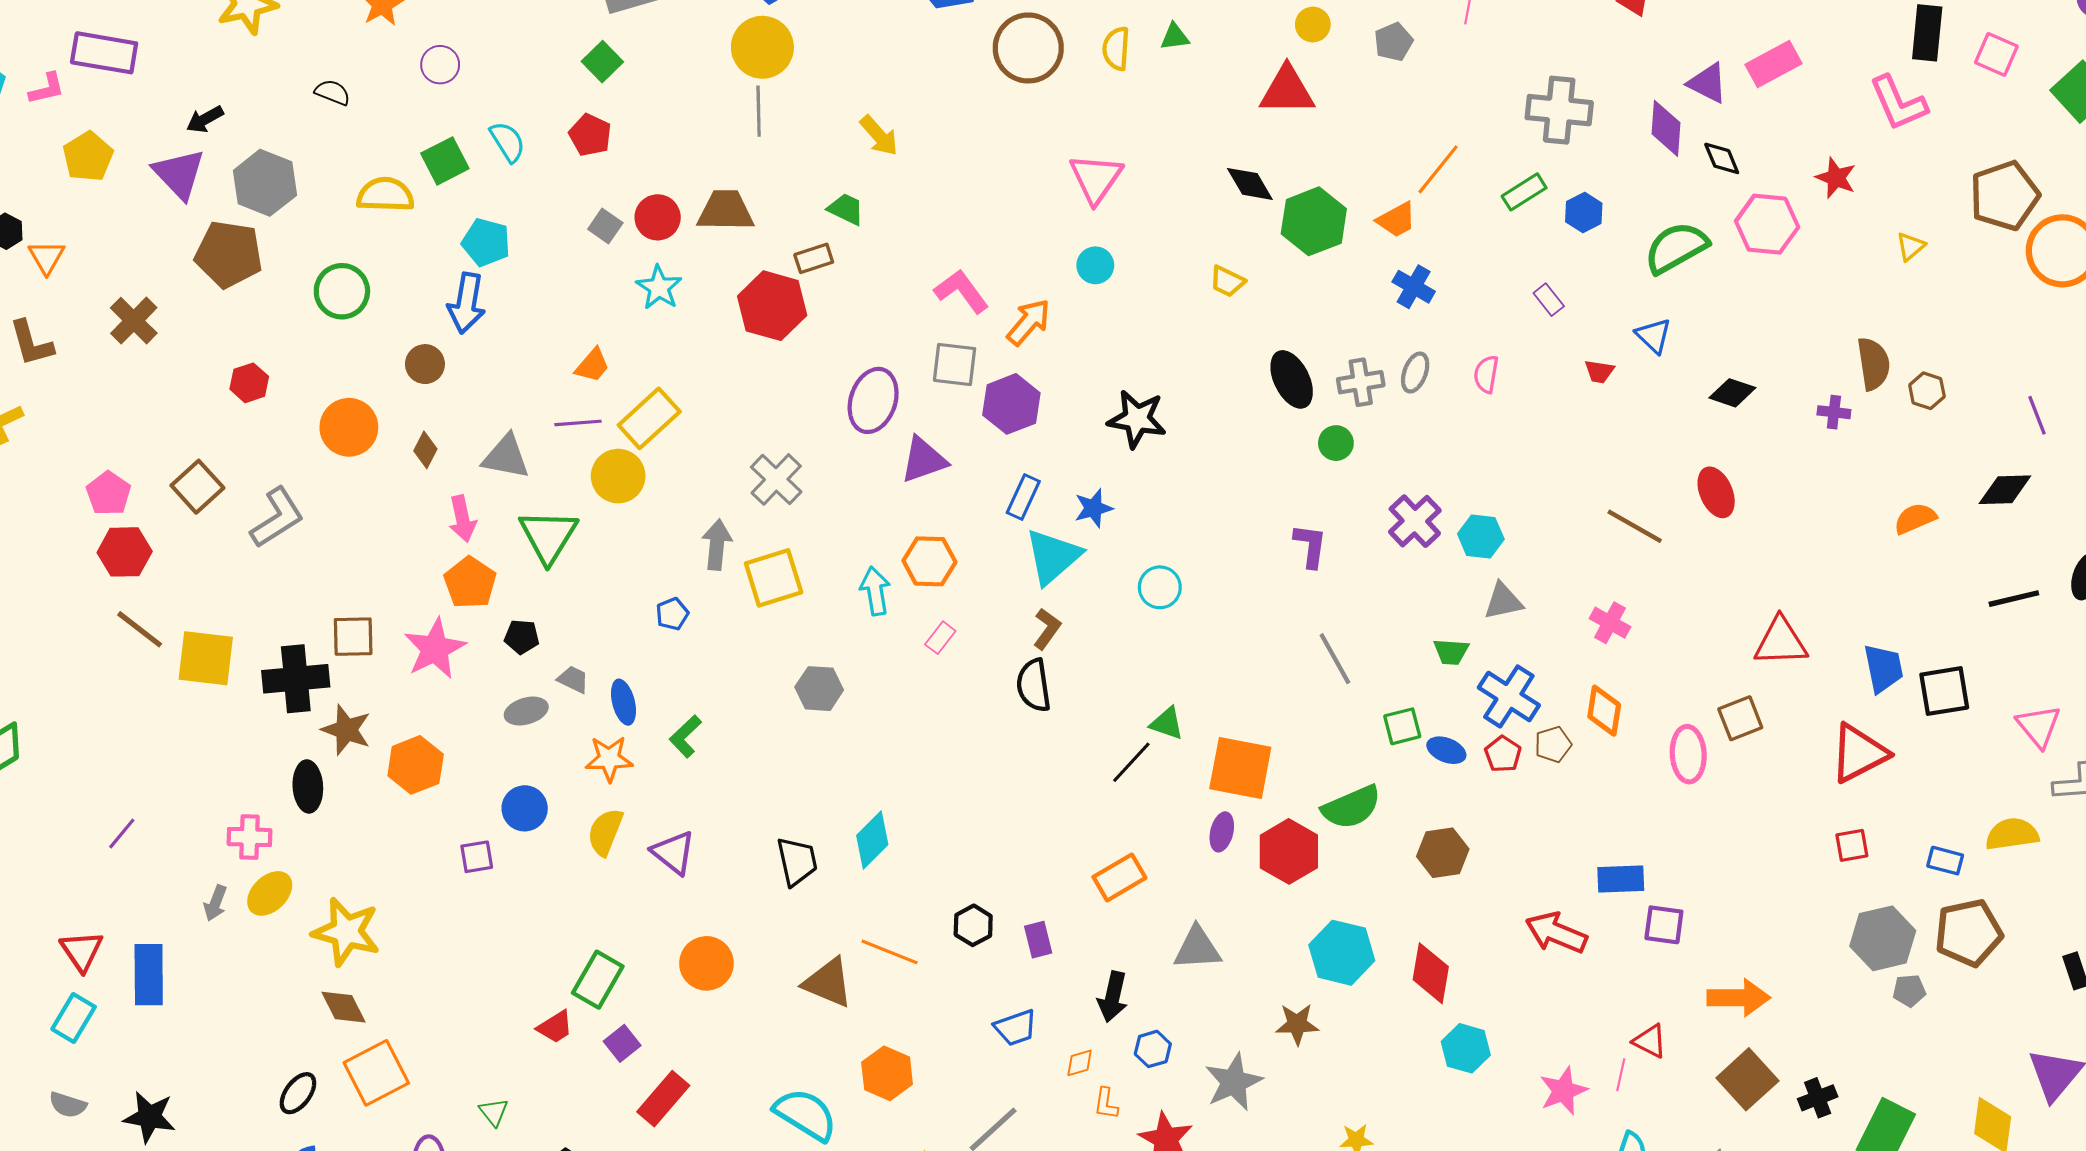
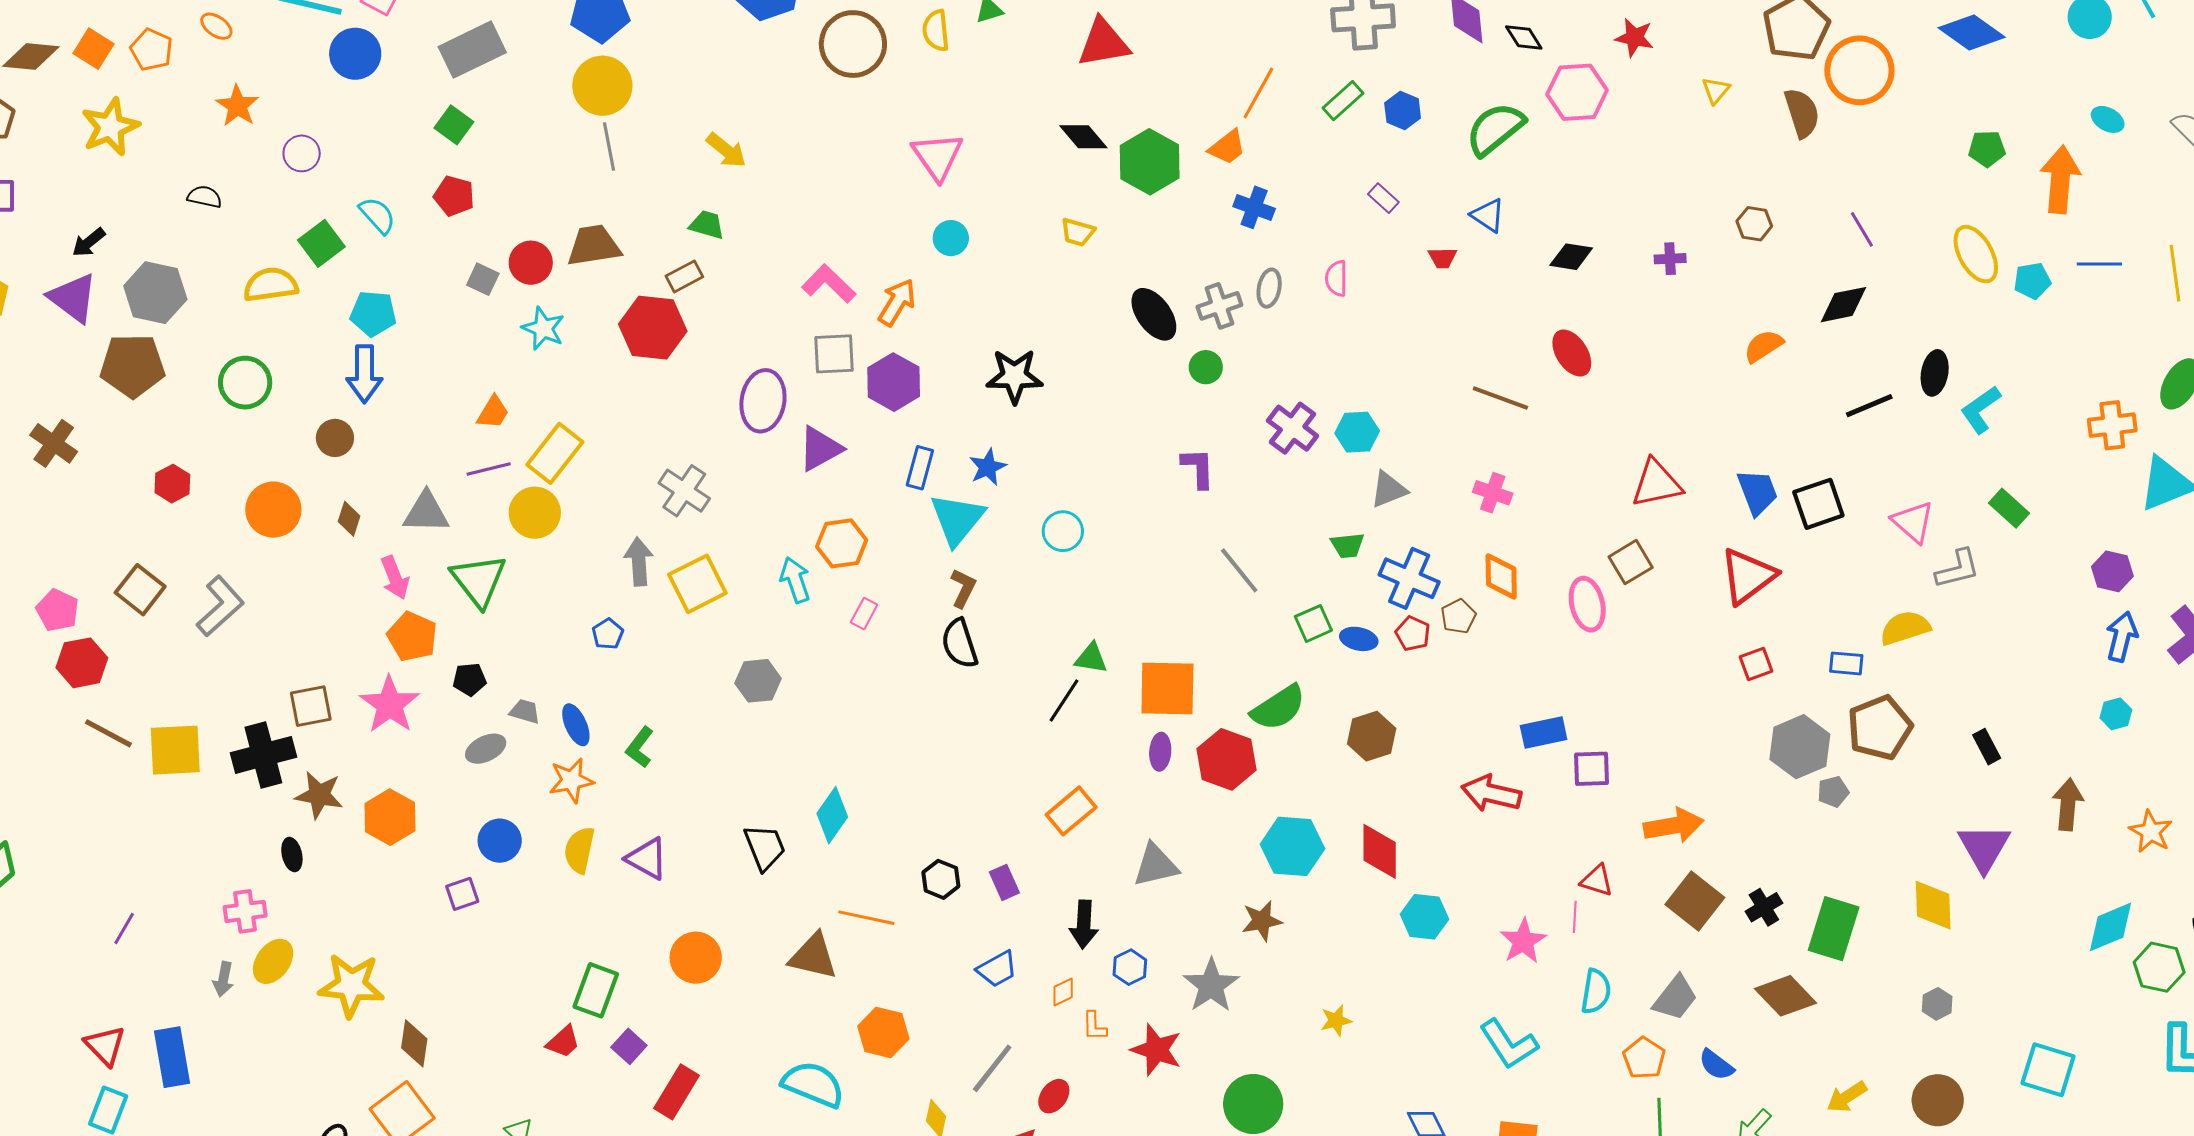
brown semicircle: (1873, 364) -> (1802, 113), moved
black ellipse: (308, 786) -> (292, 855), size x0.7
brown diamond: (344, 1007) -> (414, 1043), moved, turned 45

